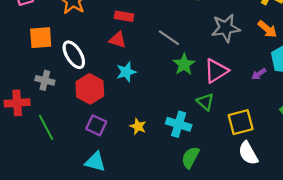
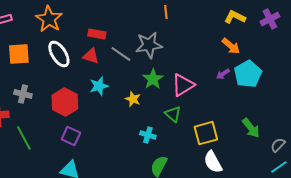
gray star: (226, 28) -> (149, 45), moved
gray line: (169, 38) -> (121, 54), moved
white ellipse: (74, 55) -> (59, 54), moved
purple arrow: (259, 74) -> (223, 74), moved
cyan cross: (179, 124) -> (148, 135), size x0.7
yellow star: (138, 126) -> (133, 99), moved

